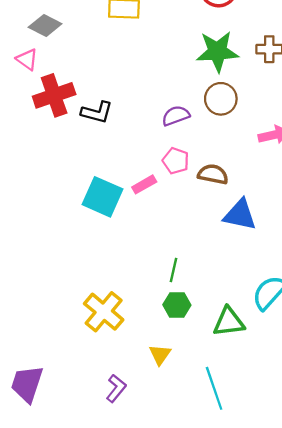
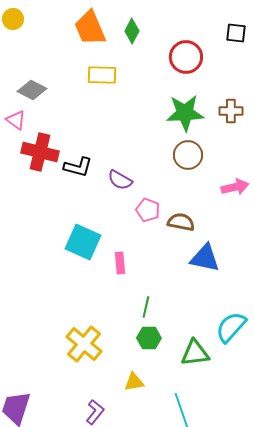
red cross: (54, 95) -> (40, 152), turned 33
purple semicircle: (176, 116) -> (120, 180), moved, turned -130
pink rectangle: (144, 184) -> (120, 263), moved, turned -65
yellow triangle: (160, 355) -> (134, 382), turned 45

